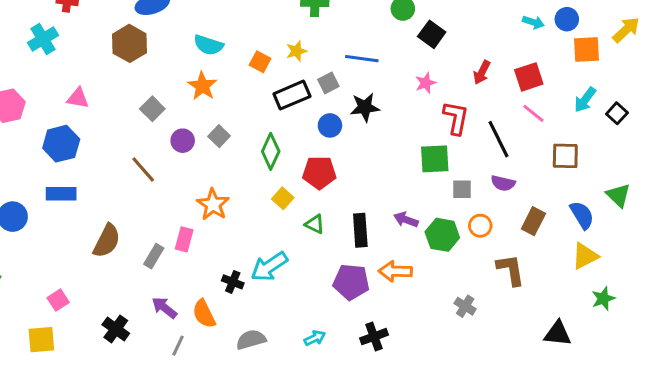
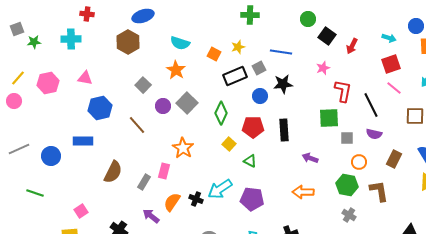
cyan arrow: (533, 22) -> (389, 38), moved
cyan cross: (43, 39) -> (71, 39), turned 30
red arrow: (482, 72) -> (352, 46), moved
pink triangle: (78, 98) -> (85, 78), moved
gray square: (219, 136) -> (187, 103), size x1.5
blue hexagon: (61, 144) -> (100, 108), moved
black rectangle: (360, 230) -> (284, 130), moved
green hexagon: (442, 235) -> (347, 185), moved
purple pentagon: (351, 282) -> (252, 199), moved
orange semicircle: (204, 314) -> (172, 202), moved, turned 60

